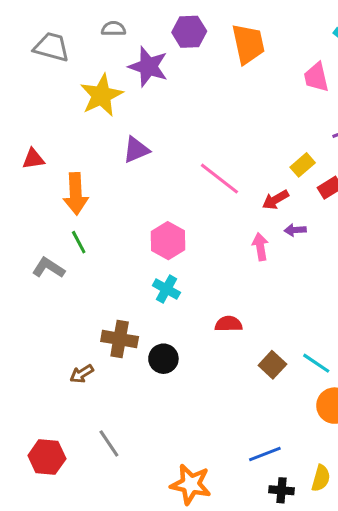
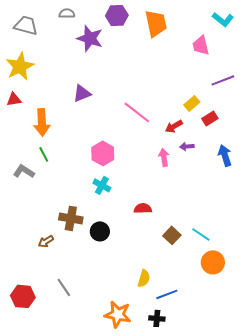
yellow star: (101, 95) -> (20, 66), moved
yellow semicircle: (321, 478) -> (144, 278), moved
black cross: (281, 490) -> (157, 318), moved

